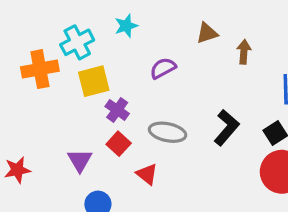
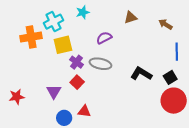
brown arrow: (244, 52) -> (165, 24), moved, turned -64
black L-shape: (227, 128) -> (141, 74), turned -100
gray ellipse: (168, 132) -> (100, 64), moved
red triangle: (147, 174) -> (84, 111), moved, turned -32

